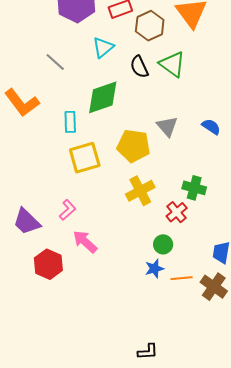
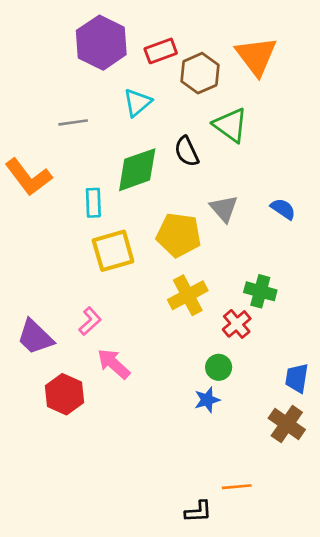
gray line: (55, 62) -> (73, 122), turned -50
black semicircle: (139, 67) -> (187, 151), moved
orange line: (182, 278) -> (237, 487), moved

